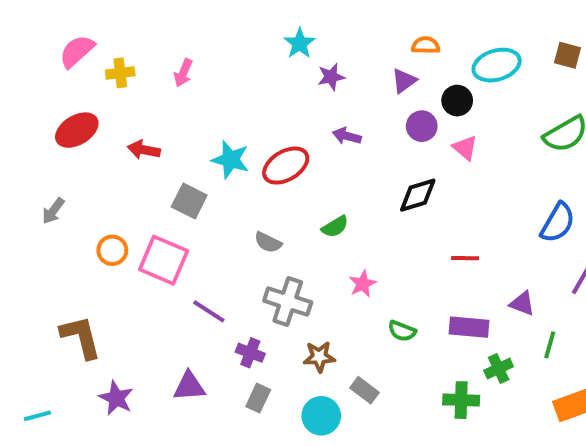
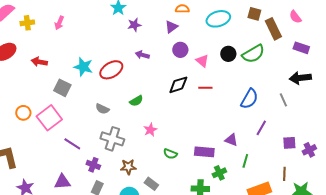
black circle: (457, 101) -> (228, 54), moved
red line: (465, 258) -> (205, 88), moved
pink square: (164, 260) -> (49, 118), turned 30

